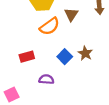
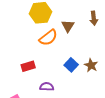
brown star: (85, 53) -> (91, 65), moved
blue square: (65, 57) -> (71, 65), moved

